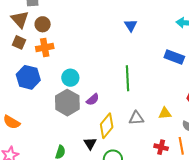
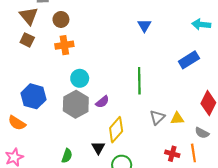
brown circle: (43, 24) -> (61, 19), moved
orange cross: (45, 48) -> (64, 45), moved
blue rectangle: (174, 57) -> (189, 60), turned -54
blue hexagon: (28, 77) -> (34, 96), moved
gray triangle: (136, 118) -> (157, 117), moved, turned -42

